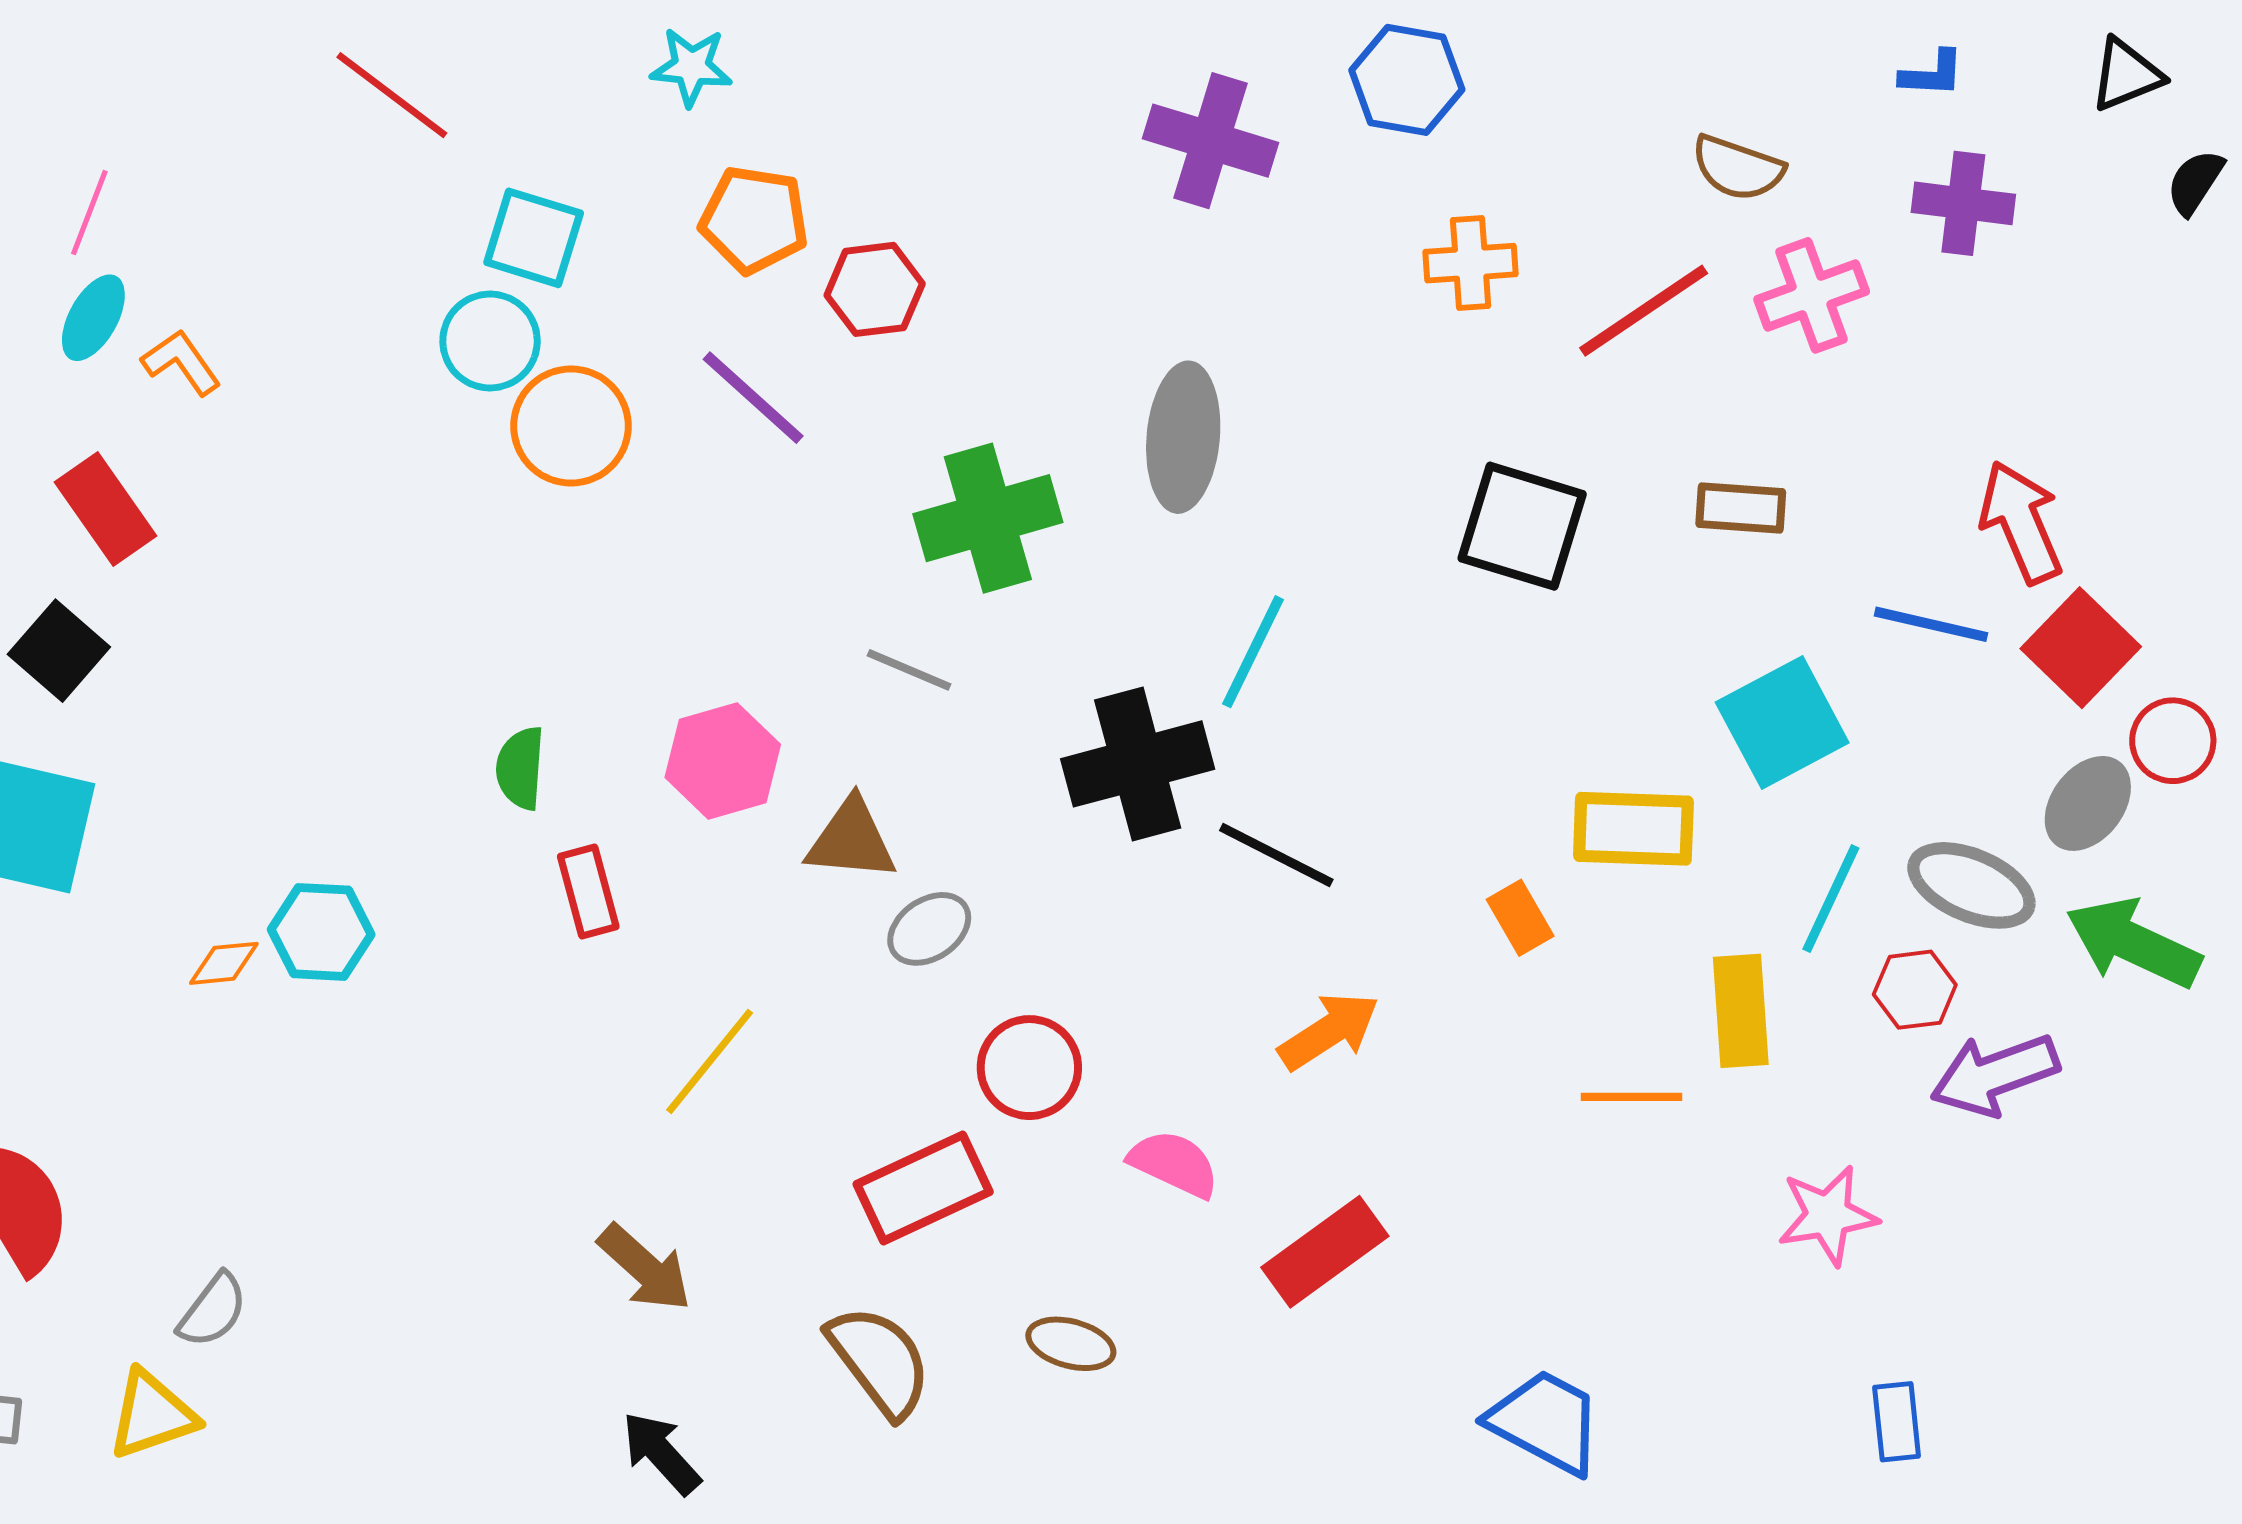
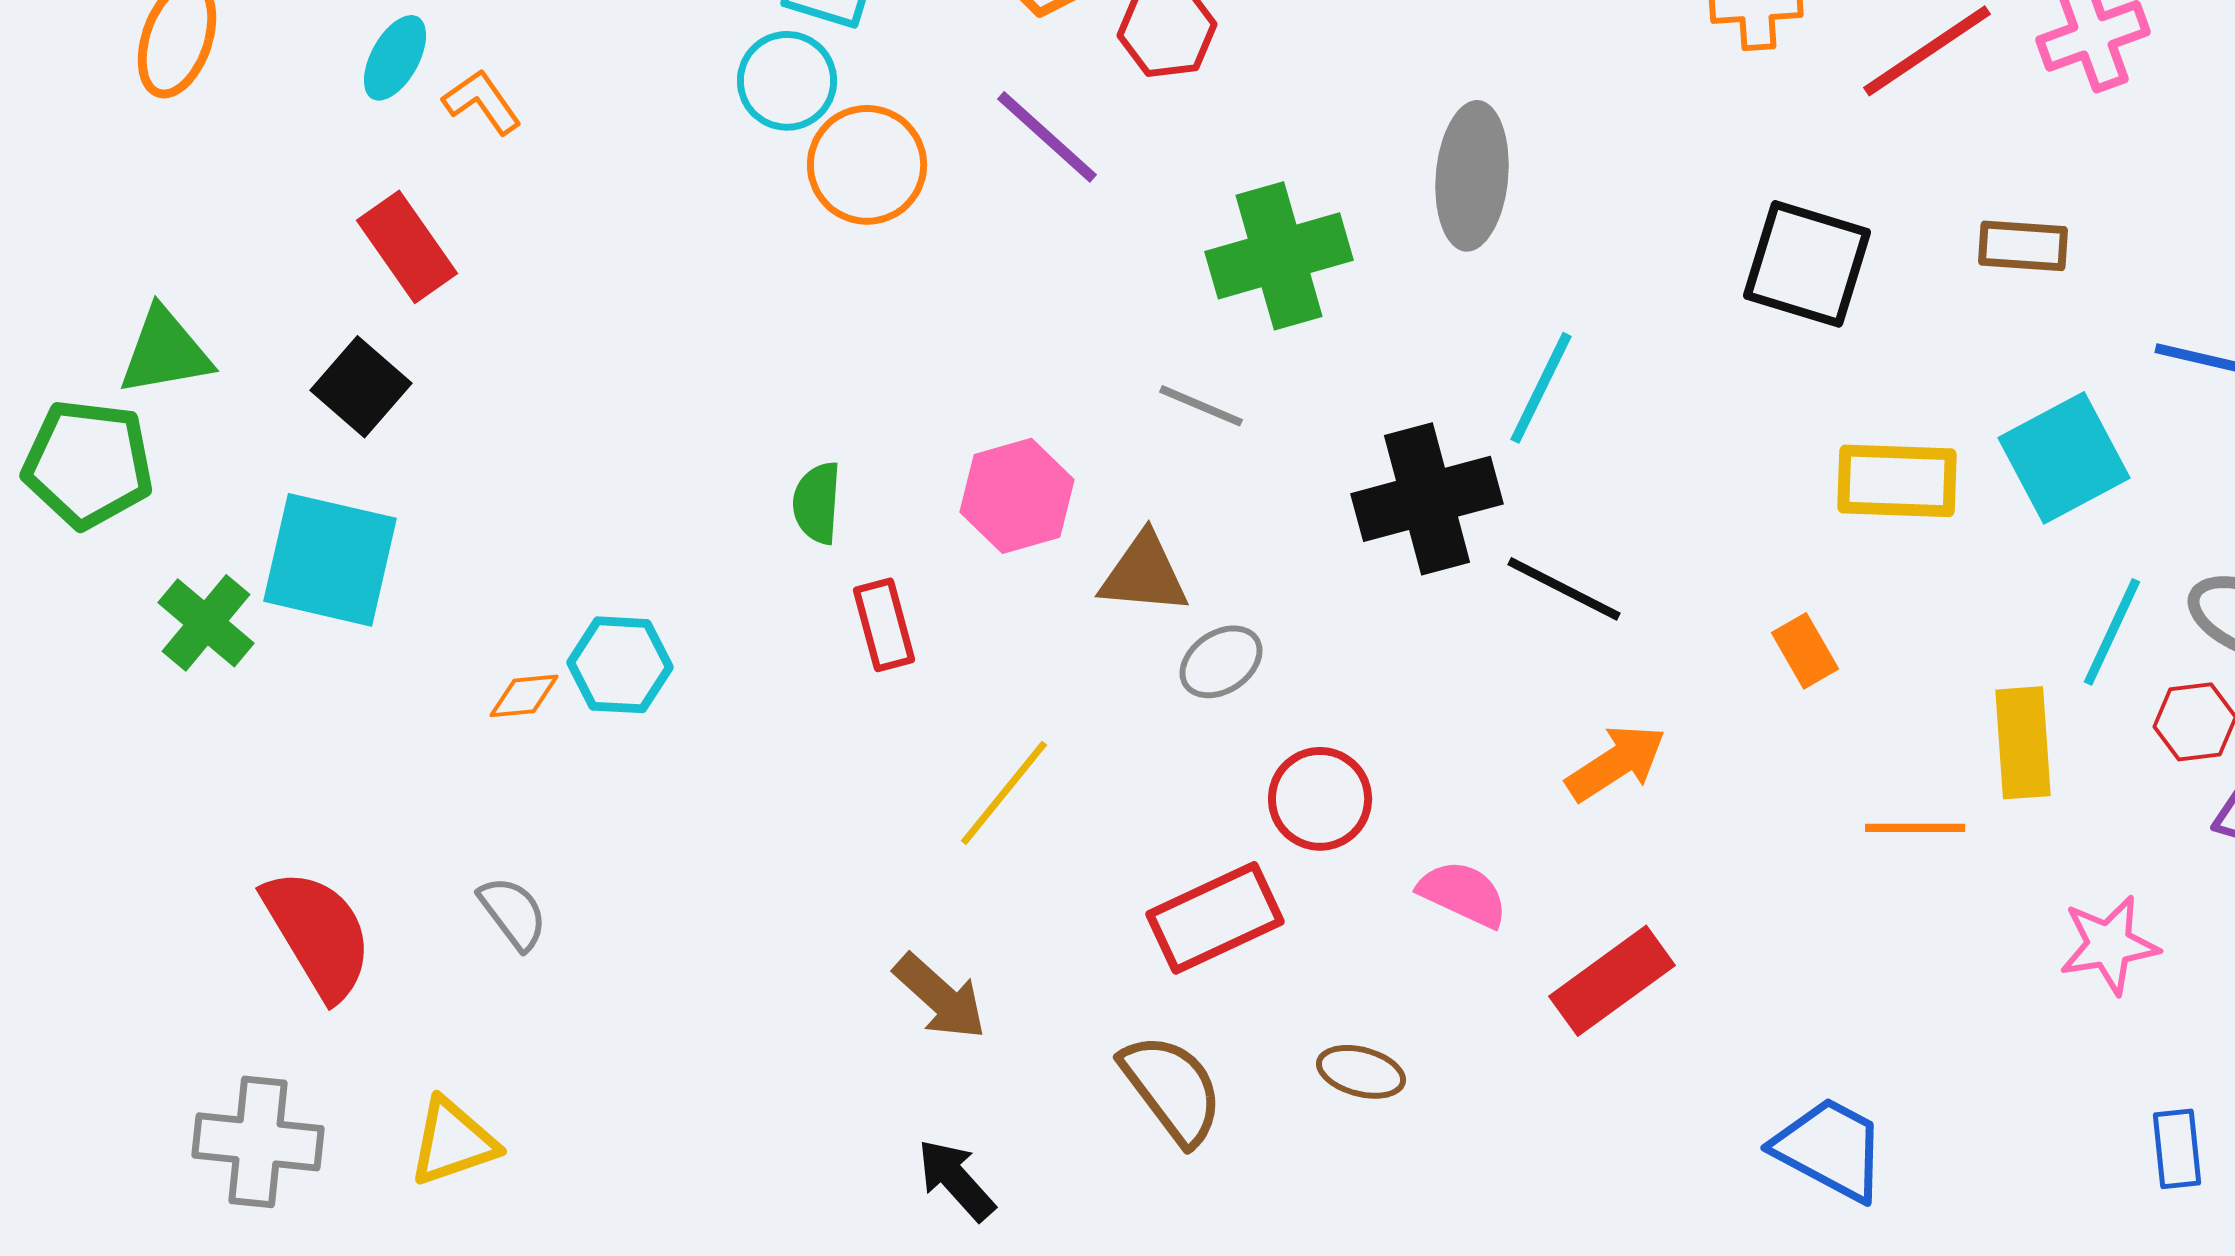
yellow rectangle: (1633, 829) -> (1897, 481), moved
gray semicircle: (213, 1310) -> (513, 913), moved, turned -74

